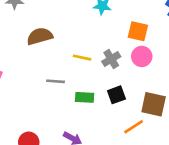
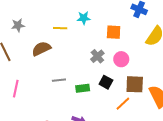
pink circle: (142, 56) -> (121, 59), moved
yellow line: (82, 58) -> (60, 28), moved
black square: (116, 95) -> (106, 82), turned -32

